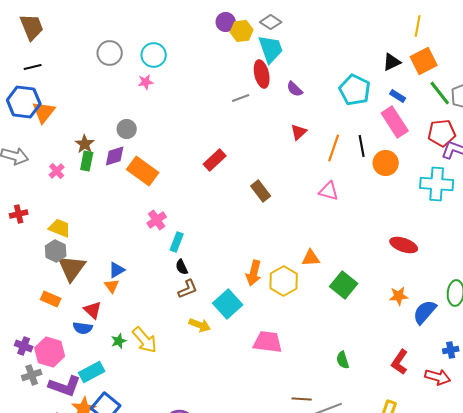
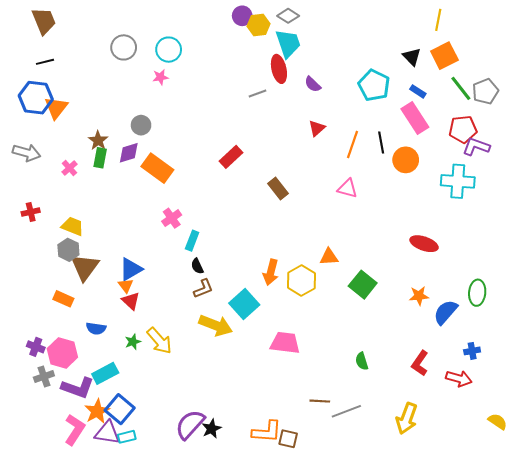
black triangle: (392, 62) -> (412, 57), turned -48
blue triangle: (117, 270) -> (131, 269), size x1.4
red triangle: (93, 310) -> (131, 301), moved
yellow arrow: (200, 325) -> (216, 325), size x1.5

